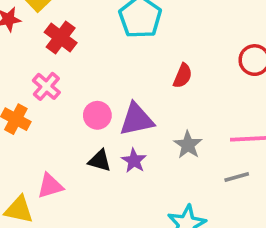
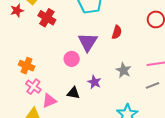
pink cross: (46, 86) -> (33, 87), moved
purple triangle: (137, 119) -> (88, 42), moved, turned -40
black triangle: (100, 161) -> (73, 93), moved

